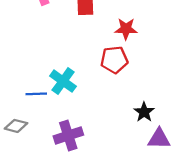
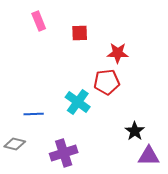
cyan cross: (63, 81) -> (78, 102), moved

